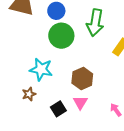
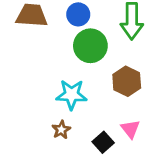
brown hexagon: (82, 78) -> (127, 81), moved

